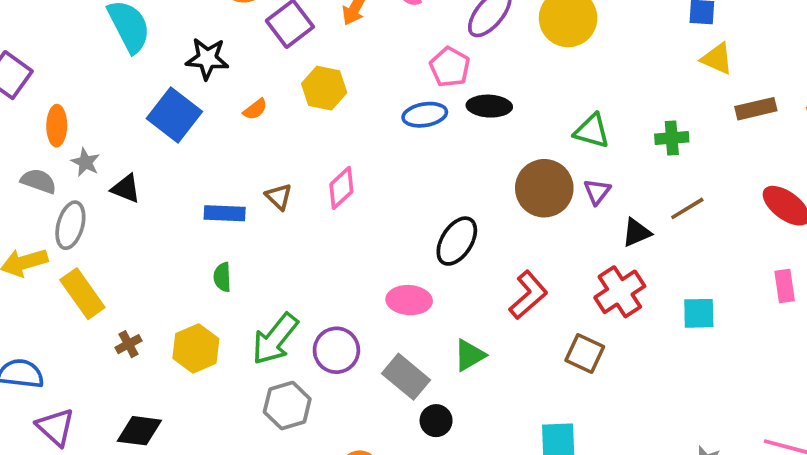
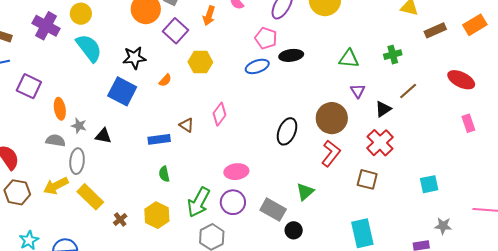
brown circle: (544, 188) -> (332, 118), moved
pink ellipse: (409, 300) -> (236, 172), moved
cyan square: (699, 313) -> (429, 184), moved

